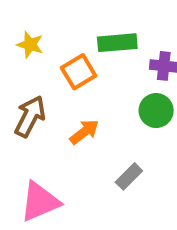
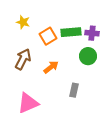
green rectangle: (117, 43) -> (71, 32), moved
gray rectangle: (129, 176) -> (74, 90), turned -32

